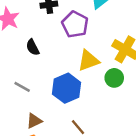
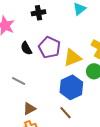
purple pentagon: (75, 24) -> (49, 47), moved
blue hexagon: (67, 88) -> (71, 87), moved

